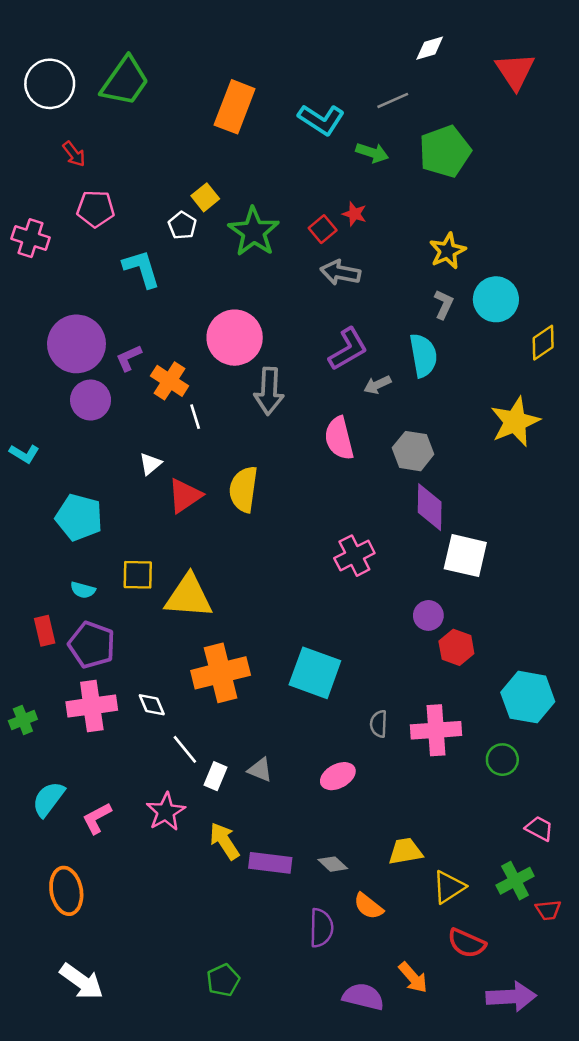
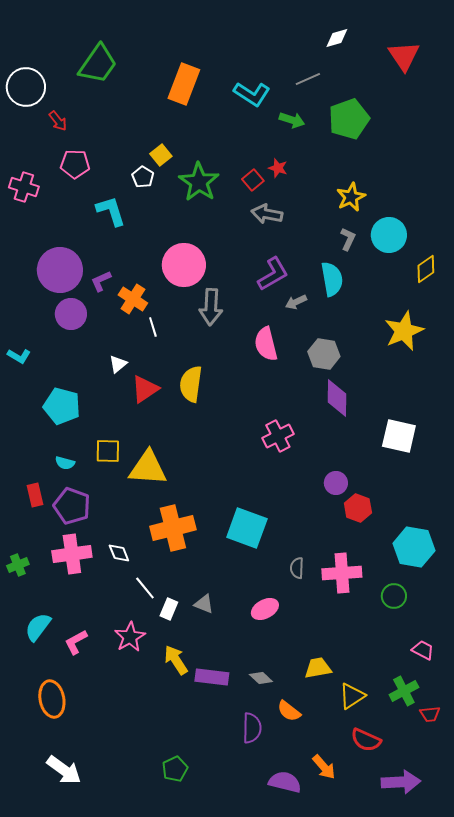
white circle: (50, 84) -> (26, 87), moved
white square: (465, 556) -> (399, 436), moved

